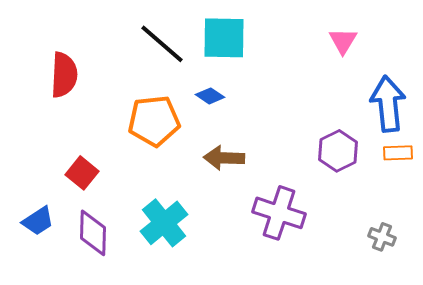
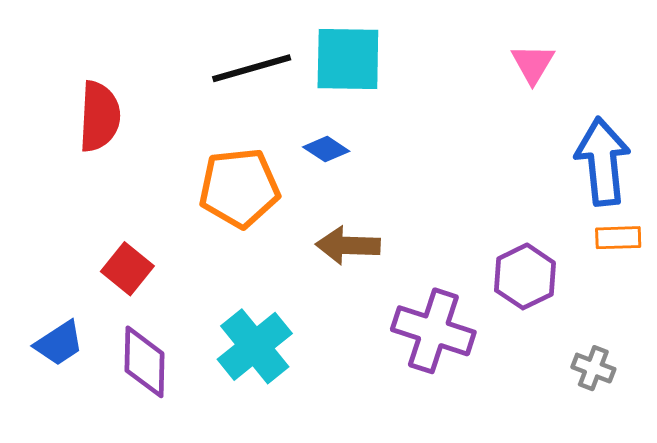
black line: (162, 44) -> (252, 68), turned -57
purple hexagon: (338, 151) -> (525, 276), moved

